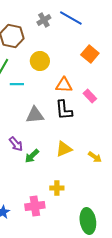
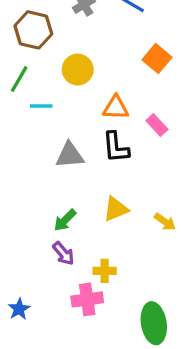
purple arrow: (16, 144) -> (63, 253), moved
pink cross: (35, 206) -> (87, 299), moved

